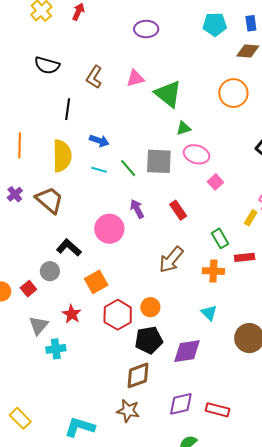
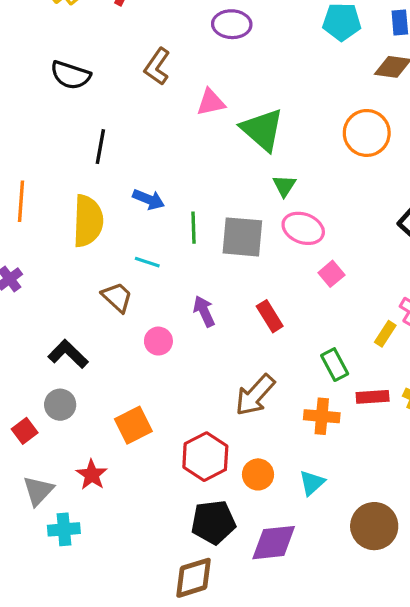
brown L-shape: (94, 77) -> (157, 67), moved
green triangle: (184, 128) -> (284, 186), turned -42
green line: (128, 168) -> (194, 228), moved, turned 36
cyan line: (99, 170) -> (147, 262), moved
brown trapezoid: (49, 200) -> (117, 297), moved, size x0.7
pink circle: (109, 229) -> (158, 341), size x0.6
black L-shape: (69, 248) -> (68, 354), moved
orange circle: (150, 307) -> (258, 474), moved
cyan triangle: (209, 313) -> (312, 483), turned 30
red hexagon: (118, 315) -> (205, 457), moved

